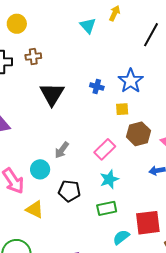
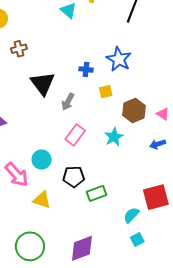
yellow square: (122, 109) -> (106, 92), moved
pink rectangle: (105, 149) -> (75, 135), moved
gray arrow: (62, 150) -> (68, 102), moved
cyan star: (109, 179) -> (114, 137), moved
green rectangle: (107, 208) -> (97, 193), moved

